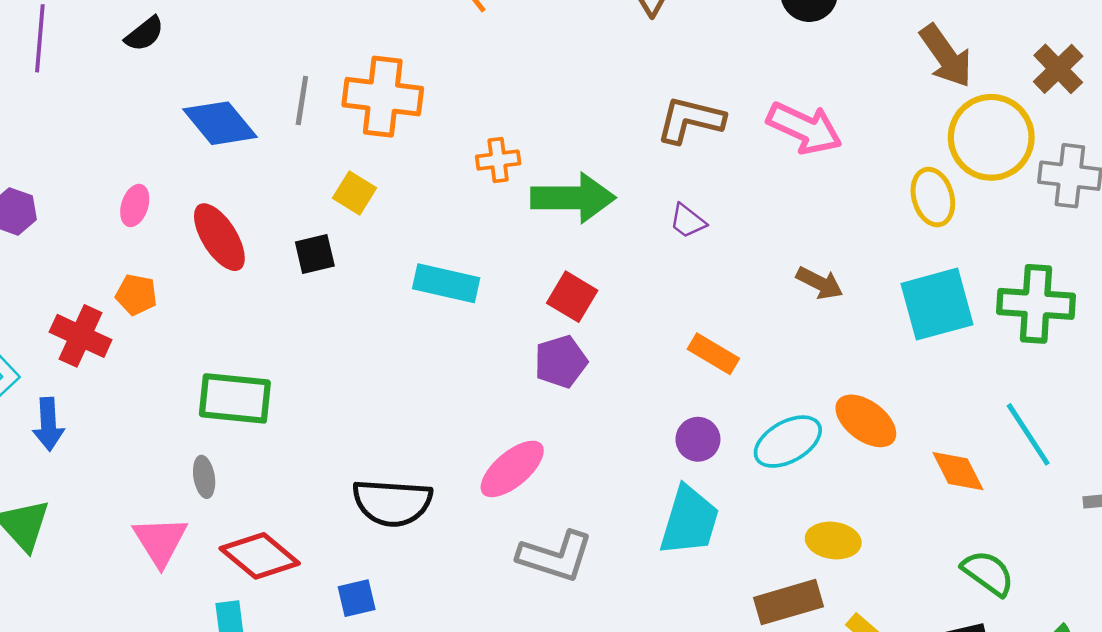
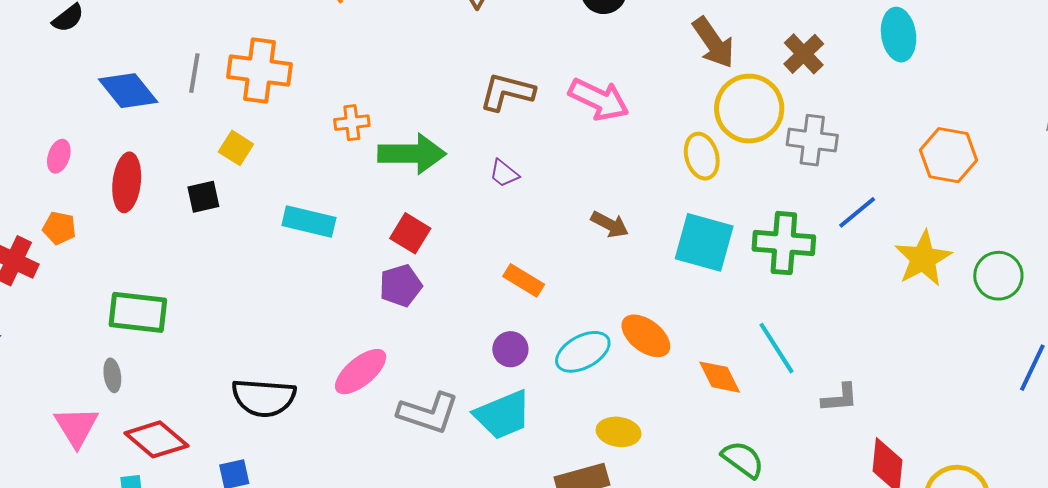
red ellipse: (219, 237) -> (127, 182), turned 38
cyan square: (937, 304) -> (704, 242), turned 30
cyan trapezoid: (689, 521) -> (503, 415), turned 50
gray L-shape: (555, 556) -> (428, 413), moved

